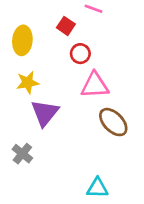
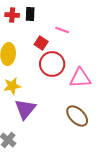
red circle: (80, 54) -> (52, 64), size x1.6
pink triangle: (95, 85) -> (80, 78), moved

